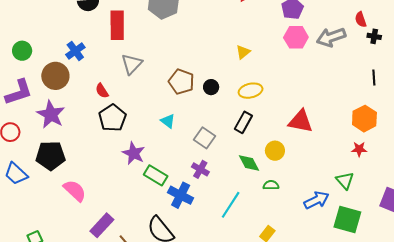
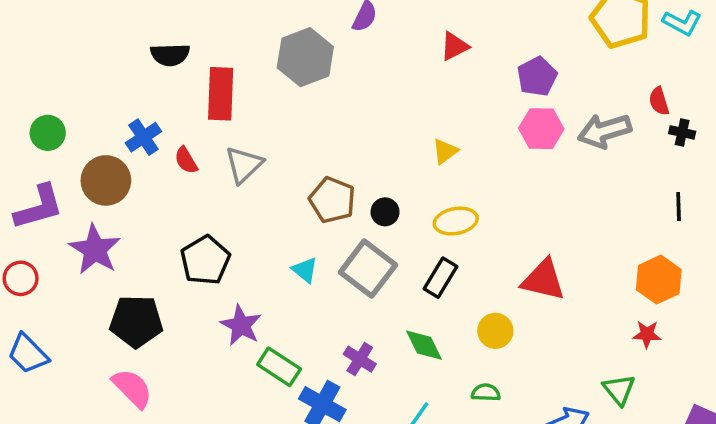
red semicircle: (102, 91) -> (186, 160), moved
gray square: (205, 138) -> (368, 269), moved, size x1.4
black pentagon: (51, 156) -> (136, 321), moved
green diamond: (249, 163) -> (424, 345), moved

